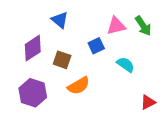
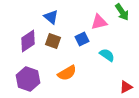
green arrow: (143, 26) -> (122, 12), moved
brown square: (62, 60) -> (53, 41), moved

